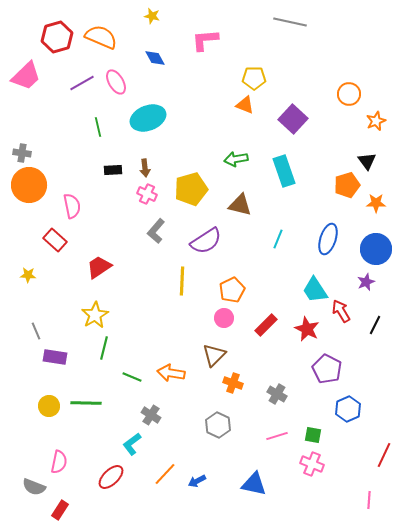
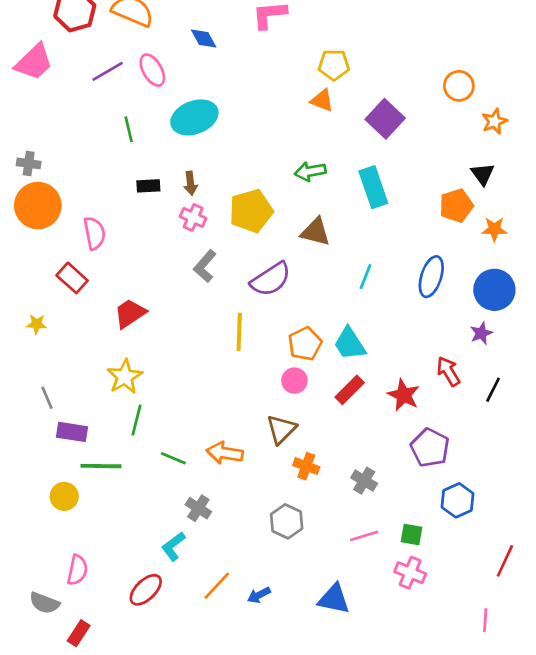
cyan trapezoid: (315, 290) -> (350, 344), moved
green line: (86, 403) -> (101, 466), moved

